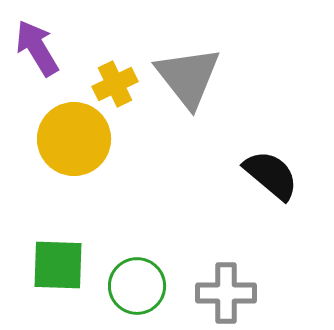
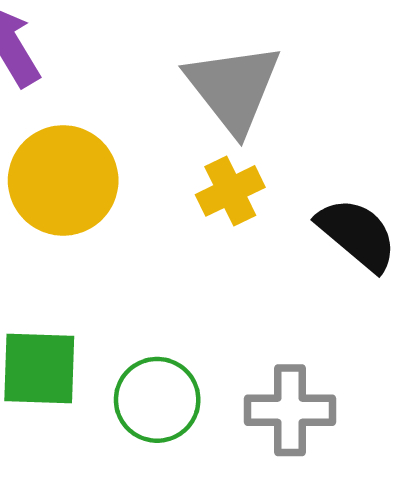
yellow cross: (115, 84) -> (230, 191), moved

